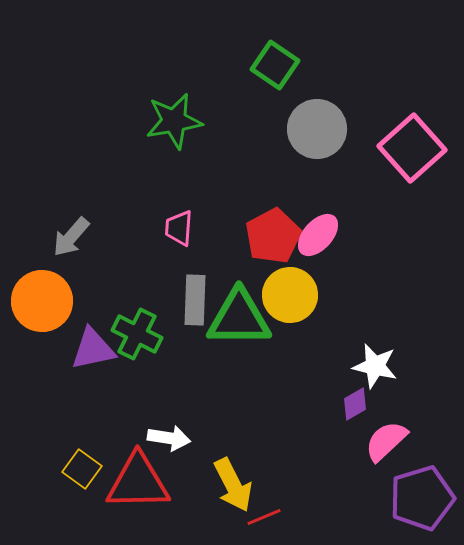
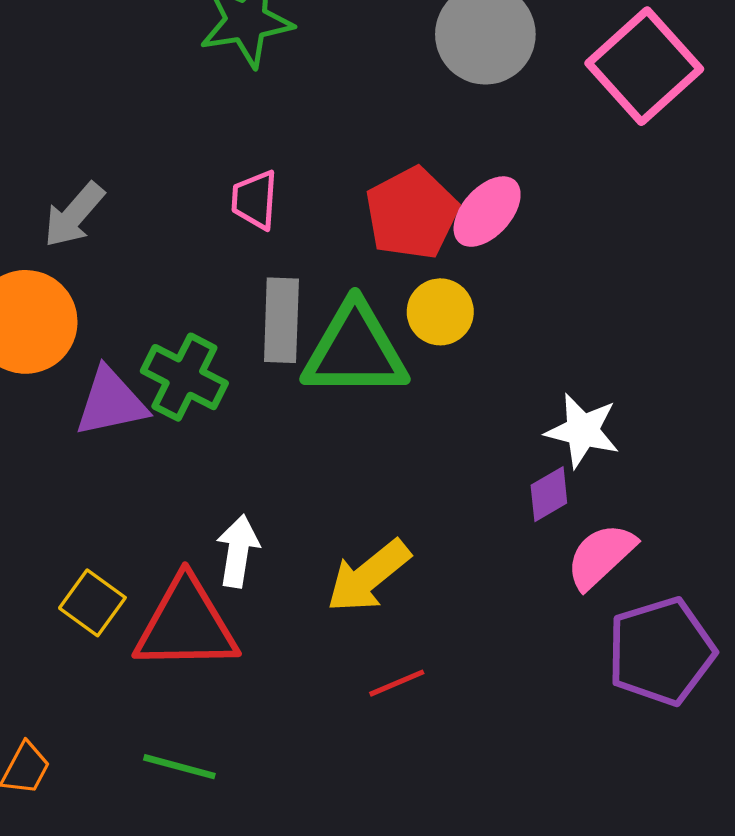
yellow circle: (290, 295) -> (440, 312), size x0.7
white arrow: (169, 438) -> (238, 551), turned -90
yellow arrow: (233, 485) -> (368, 576), moved, turned 78

